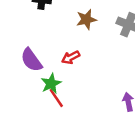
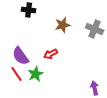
red line: (56, 98) -> (17, 74), moved

